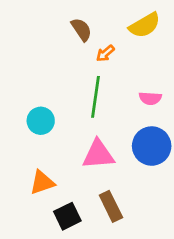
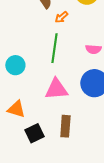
orange triangle: (42, 183) -> (16, 109), turned 36
brown rectangle: (111, 206) -> (65, 126), turned 30

